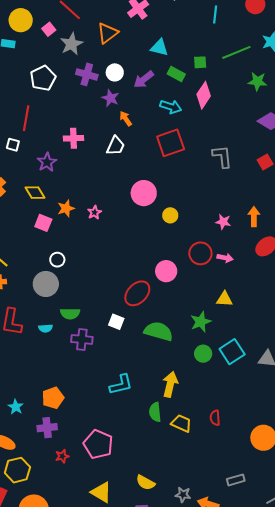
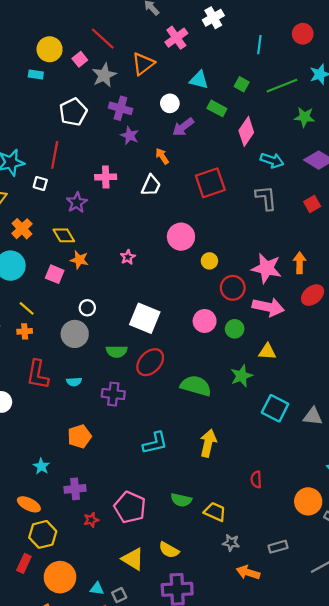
green square: (200, 62) -> (242, 84), moved, turned 32
white circle: (115, 72) -> (170, 103), moved
purple arrow: (144, 79) -> (183, 127), moved
purple star: (110, 98) -> (130, 136), moved
cyan arrow: (171, 107) -> (272, 160), moved
orange star: (66, 208) -> (79, 260), moved, turned 30
pink star: (223, 222) -> (267, 268), size x1.8
pink square: (43, 223) -> (55, 274), moved
red circle: (200, 253) -> (233, 288), moved
pink arrow: (225, 258) -> (268, 307), size x1.8
red ellipse: (137, 293) -> (150, 362), moved
green semicircle: (70, 314) -> (117, 351), moved
white square: (116, 322) -> (145, 318), moved, size x1.8
cyan square: (232, 352) -> (275, 408), turned -30
green circle: (203, 354) -> (235, 329), moved
orange pentagon: (53, 398) -> (80, 436), moved
green semicircle: (155, 412) -> (181, 500), moved, turned -72
yellow trapezoid: (181, 423) -> (215, 512), moved
yellow semicircle: (145, 483) -> (169, 550), moved
gray star: (183, 495) -> (231, 543), moved

